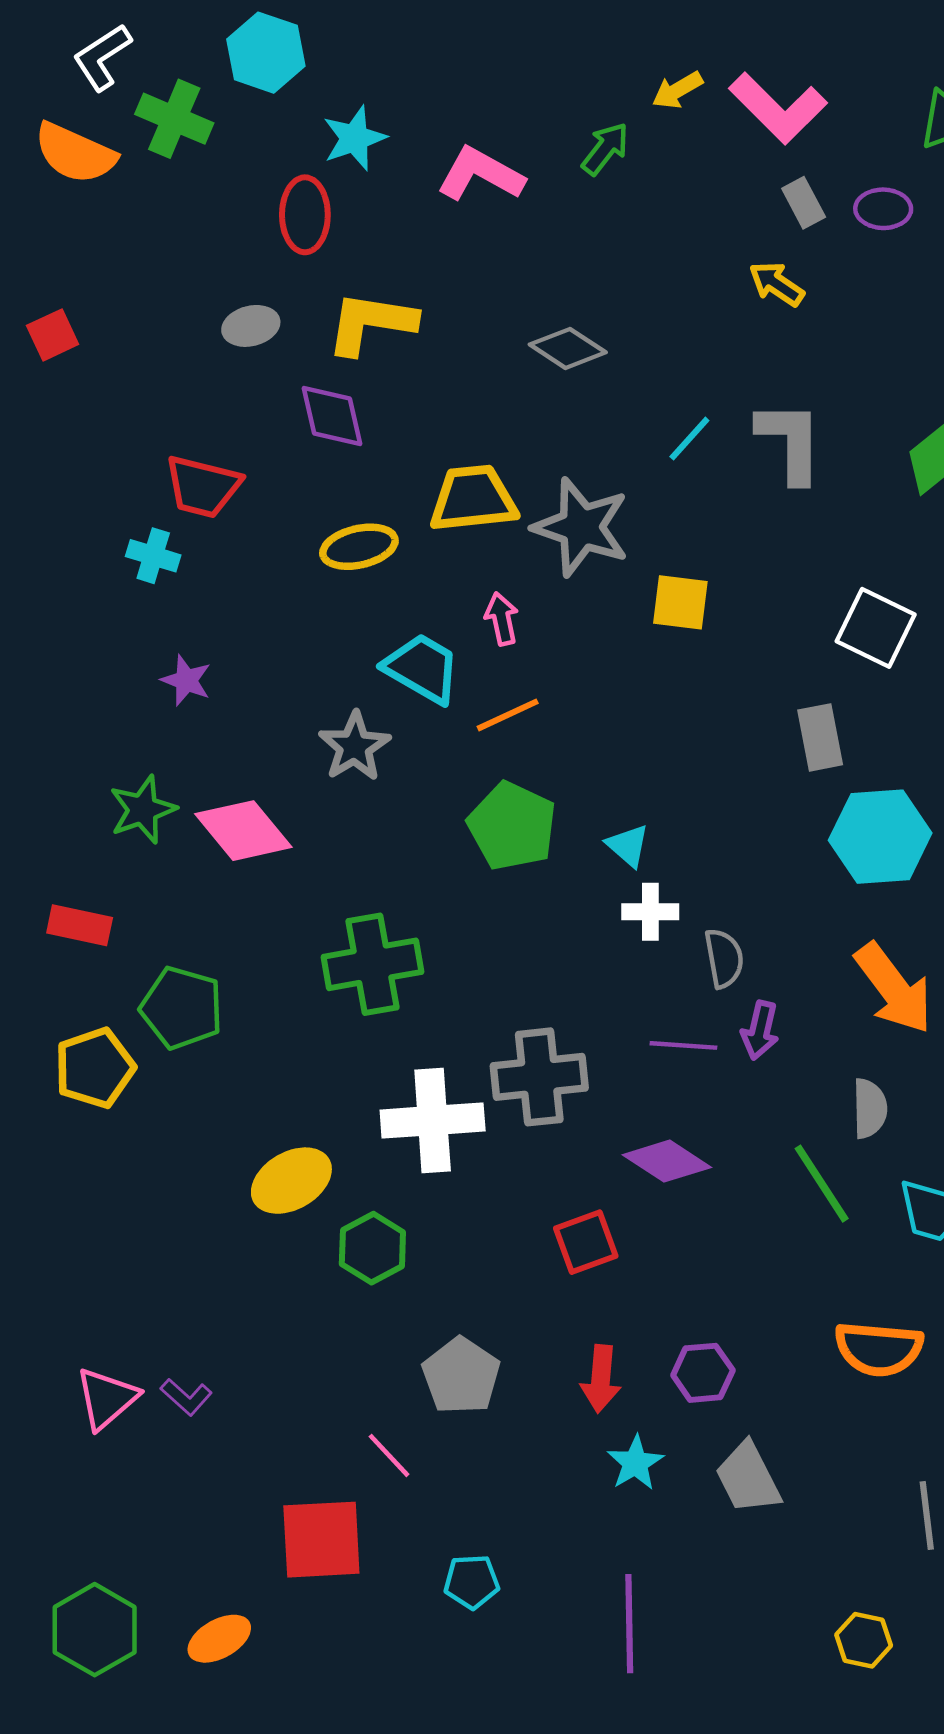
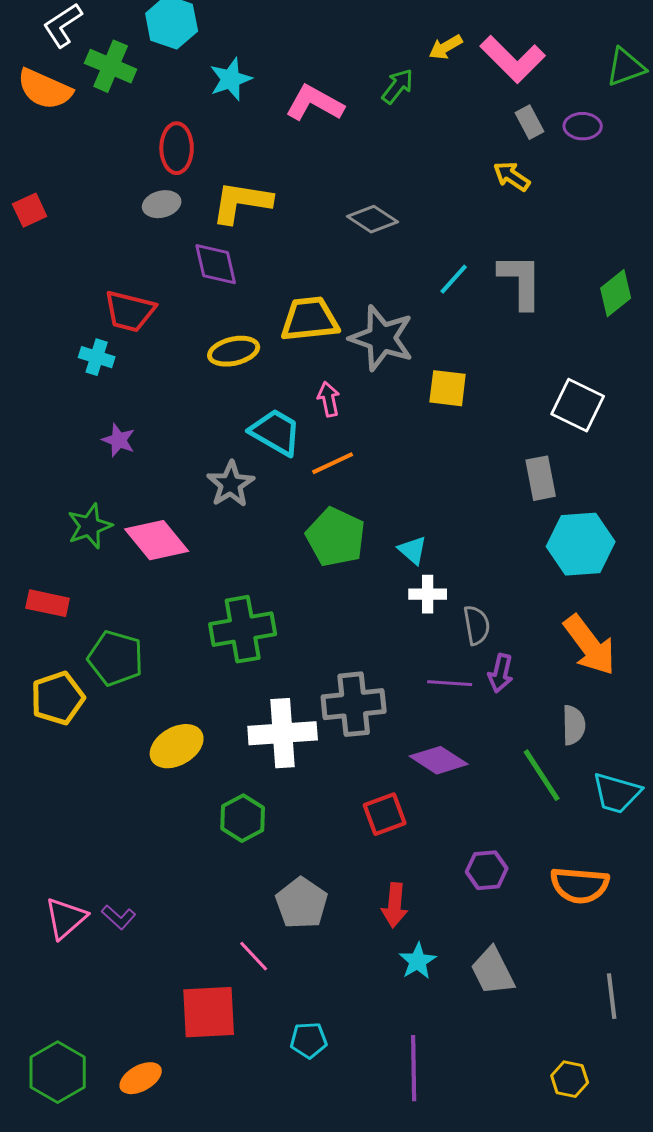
red ellipse: (305, 215) -> (177, 148), moved
yellow ellipse: (291, 1181) -> (177, 746), moved
purple hexagon: (703, 1373) -> (487, 870), moved

